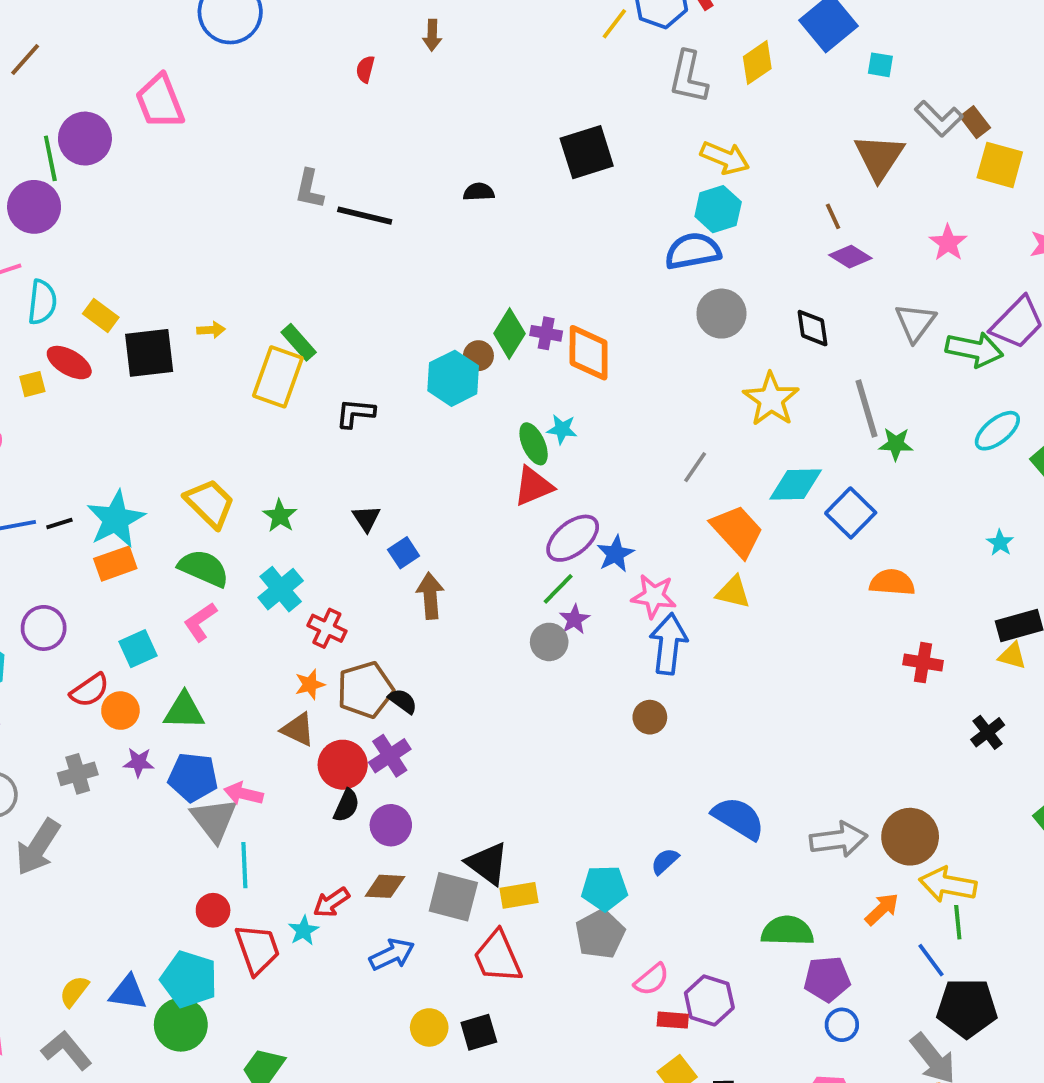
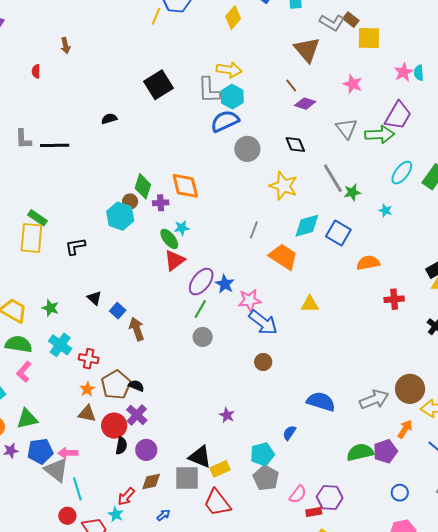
gray L-shape: (688, 77) -> (209, 90), moved
purple cross: (546, 333) -> (161, 203), moved
cyan star: (1000, 543) -> (385, 211), moved
yellow triangle: (733, 592) -> (310, 304), moved
purple star: (574, 619) -> (227, 415), moved
blue arrow: (668, 644) -> (263, 323), turned 136
blue arrow: (392, 954) -> (163, 515), size x0.6
purple pentagon: (827, 979) -> (385, 451), moved

